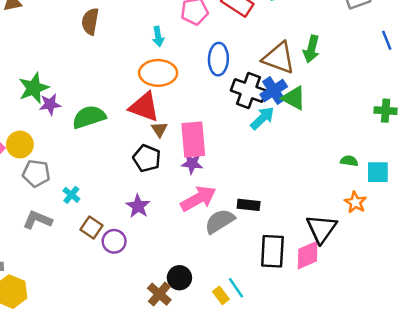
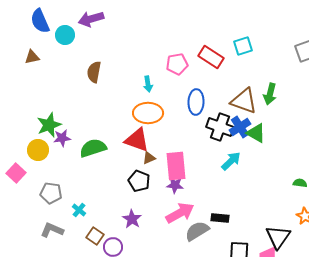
cyan arrow: (262, 118) -> (231, 161), moved
brown triangle: (159, 129) -> (149, 158), turned 40
yellow circle: (20, 145) -> (38, 150), moved

